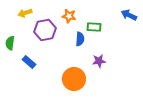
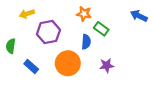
orange star: (69, 16) -> (84, 14), moved
green rectangle: (94, 27) -> (101, 29), turned 32
orange circle: (74, 79) -> (68, 63), moved

